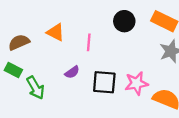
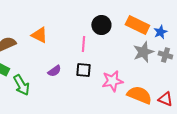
pink line: (89, 42) -> (83, 44), moved
black square: (104, 82) -> (83, 70), moved, size x0.7

